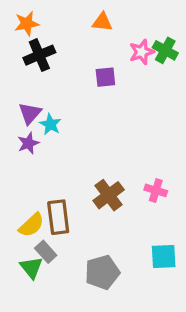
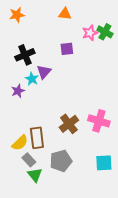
black cross: (39, 55) -> (25, 55), moved
purple triangle: (30, 113) -> (44, 72), moved
pink cross: (156, 190) -> (99, 121), size x1.5
green triangle: (31, 268) -> (35, 175), moved
gray pentagon: (102, 272) -> (61, 161), moved

